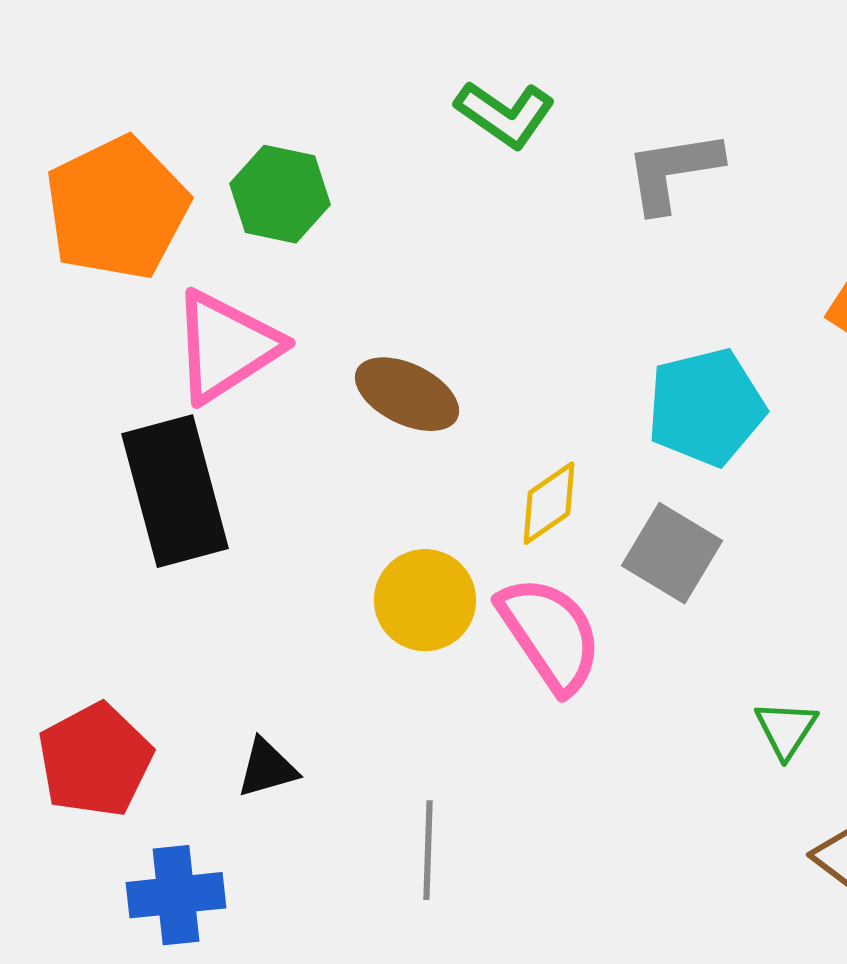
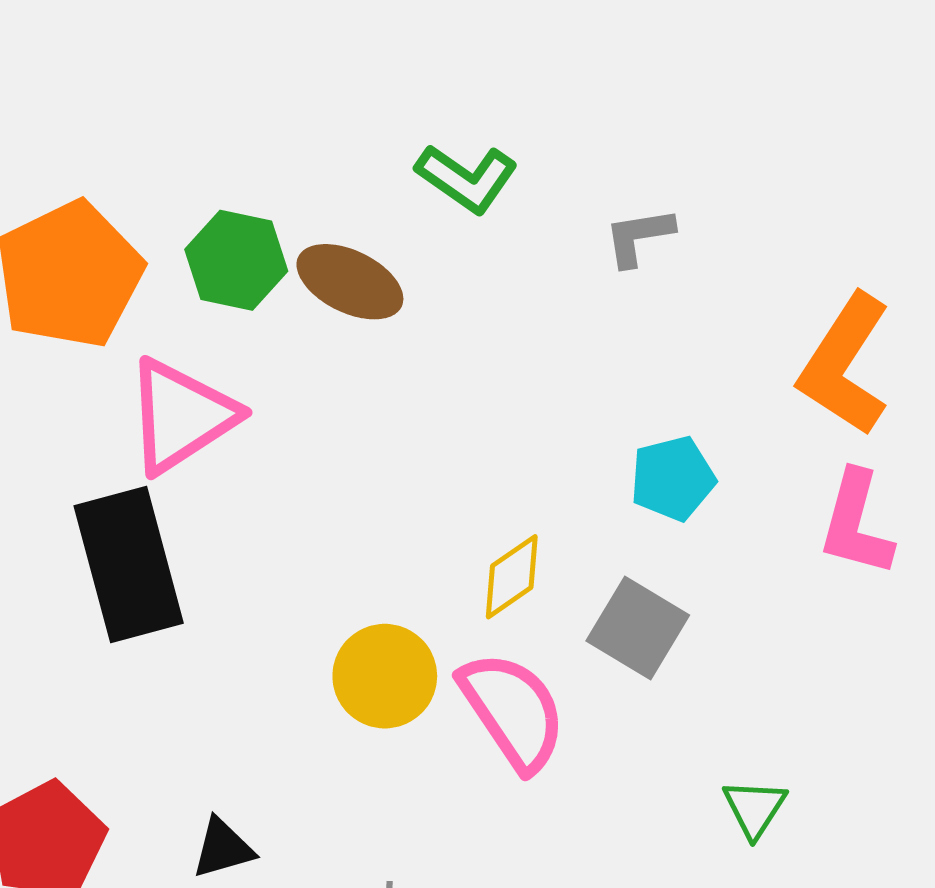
gray L-shape: (673, 171) -> (639, 237), size x0.7
brown ellipse: (407, 394) -> (350, 282), moved
cyan pentagon: (706, 407) -> (673, 478), size x0.7

